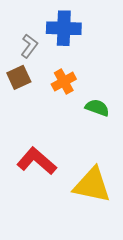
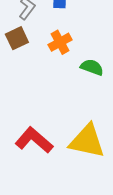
red L-shape: (37, 161) -> (34, 140), moved

